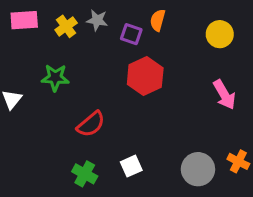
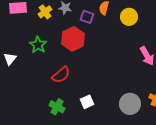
yellow circle: (220, 34) -> (129, 17), moved
red hexagon: (145, 76) -> (73, 39), moved
green star: (55, 78) -> (38, 45), turned 30

